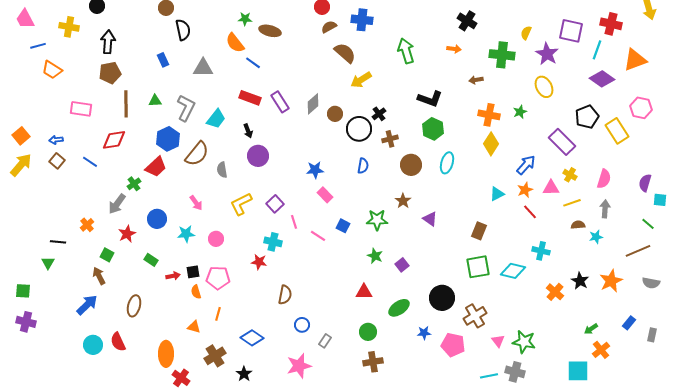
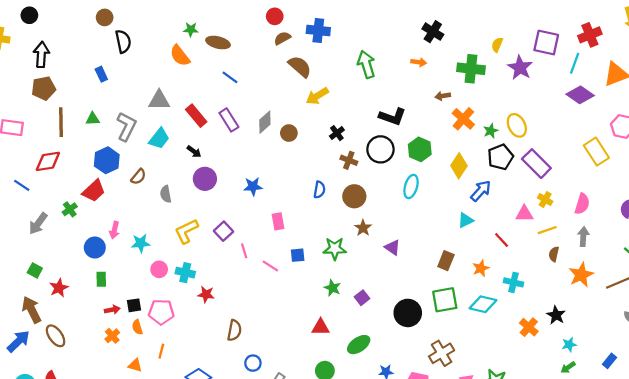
red cross: (611, 24) -> (590, 35), turned -35
blue line: (253, 63) -> (230, 77), moved
gray triangle: (203, 68) -> (159, 100), moved
yellow ellipse: (544, 87) -> (517, 125), moved
red rectangle: (250, 98) -> (196, 116), turned 30
orange cross: (489, 115) -> (463, 119), moved, turned 30
black pentagon: (587, 117) -> (500, 157), moved
black circle: (359, 129) -> (380, 149), moved
green hexagon: (433, 129) -> (420, 149), moved
black arrow: (248, 131) -> (194, 152), turned -32
brown cross: (390, 139) -> (349, 160), turned 35
brown semicircle: (197, 154) -> (138, 177), size x0.6
brown circle: (411, 165) -> (354, 196), moved
blue arrow: (526, 165) -> (481, 191), moved
blue star: (315, 170) -> (253, 186), moved
orange star: (525, 190) -> (481, 268), moved
pink rectangle: (325, 195) -> (278, 221), turned 35
pink arrow: (196, 203) -> (114, 230), moved, turned 49
gray arrow: (117, 204) -> (38, 224), moved
orange cross: (87, 225) -> (112, 336), moved
brown semicircle: (578, 225) -> (554, 254), turned -72
blue square: (343, 226) -> (298, 255), turned -32
red star: (127, 234) -> (59, 288), moved
cyan star: (186, 234) -> (141, 243), moved
cyan star: (596, 237) -> (569, 345), moved
cyan cross: (273, 242) -> (185, 273), moved
green square: (107, 255) -> (35, 270), moved
green rectangle: (151, 260) -> (101, 279), moved, turned 56
brown arrow: (99, 276) -> (32, 310), size x1.4
orange star: (611, 281) -> (581, 275), moved
black circle: (442, 298) -> (408, 313), moved
brown ellipse: (134, 306) -> (56, 336), moved, turned -50

